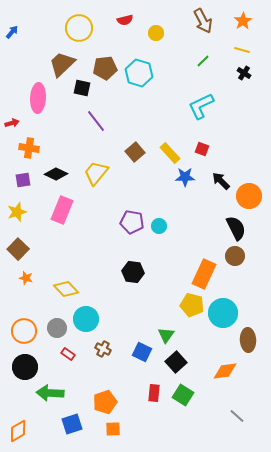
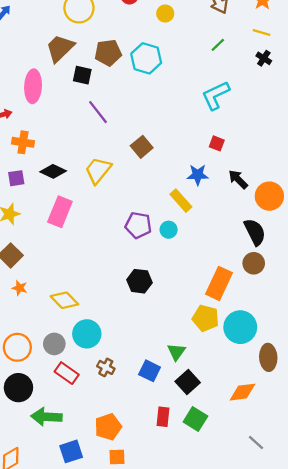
yellow rectangle: (170, 153) -> (181, 201), moved
red rectangle: (68, 354) -> (67, 373), size x1.5

